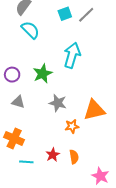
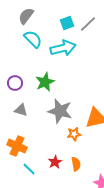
cyan arrow: (72, 55) -> (63, 48), moved, turned 60
gray star: (58, 103) -> (60, 111), size x1.4
cyan line: (26, 162) -> (29, 169), turned 40

